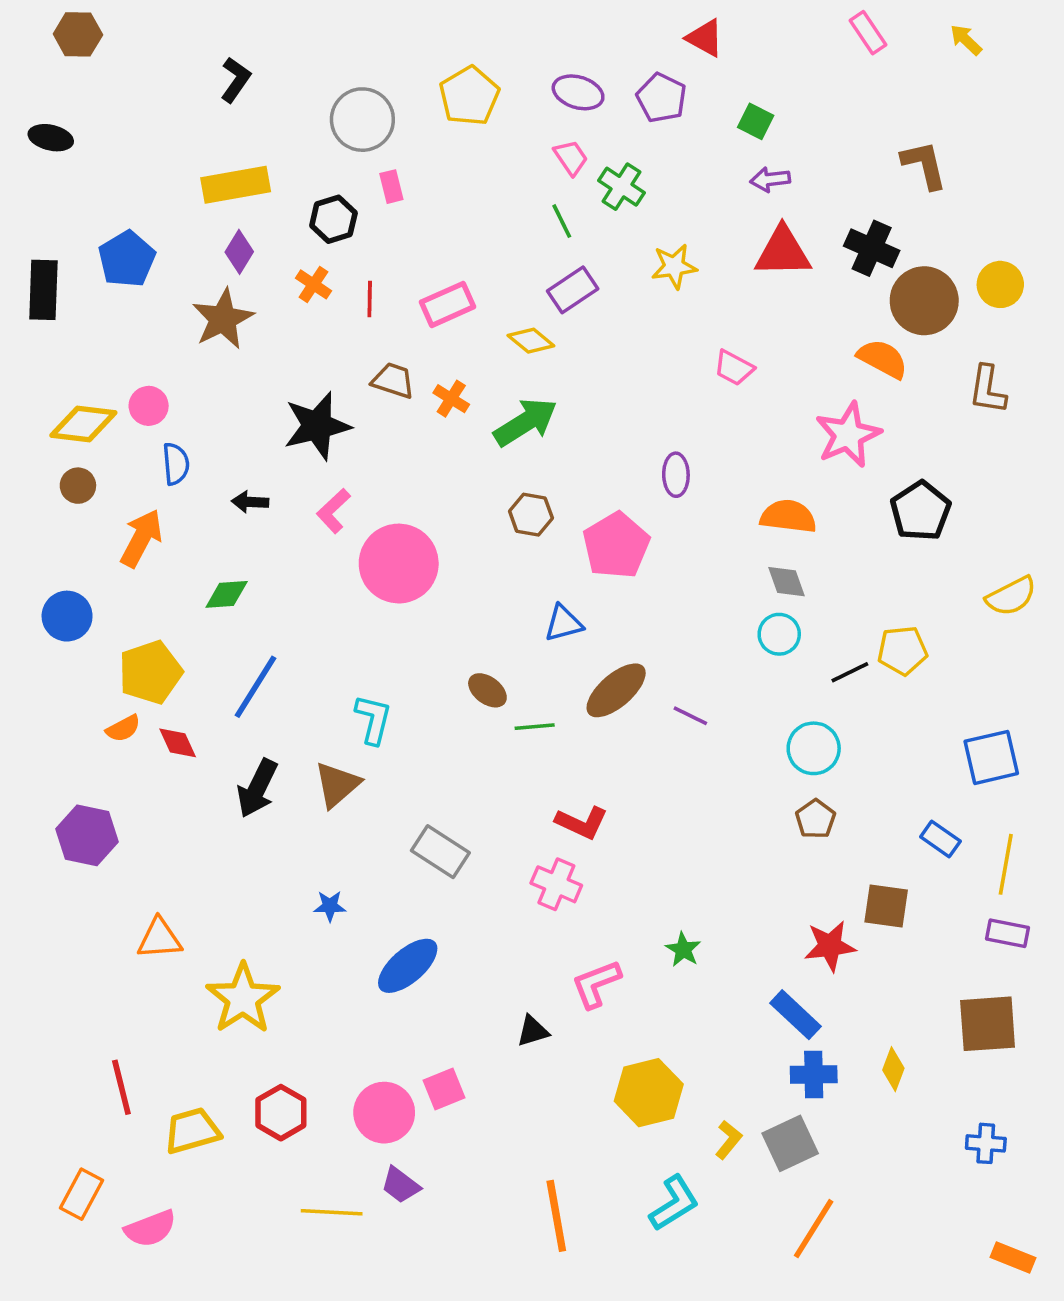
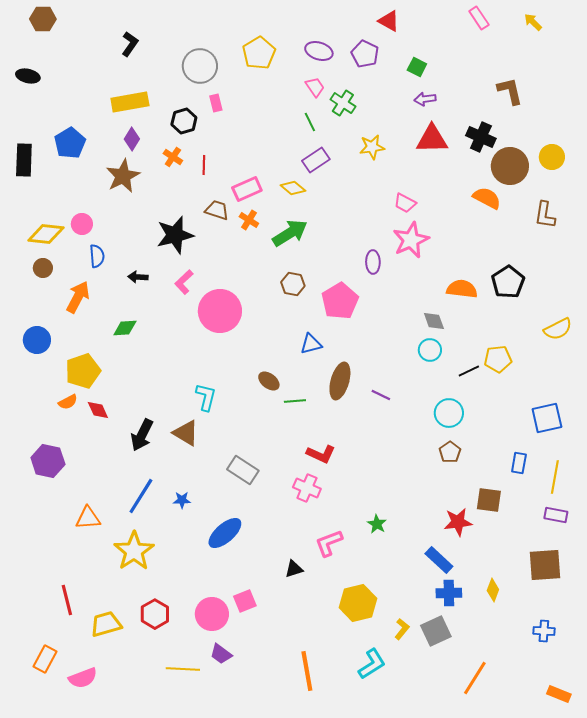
pink rectangle: (448, 304) -> (247, 189), moved
pink star: (848, 435) -> (411, 240), moved
orange semicircle: (788, 516) -> (462, 289), moved
blue line: (256, 687) -> (141, 496), moved
brown ellipse: (616, 690) -> (340, 381), turned -33
brown triangle: (337, 785) -> (186, 433), turned -48
blue rectangle: (940, 839) -> (519, 463), turned 65
orange line: (814, 1229) -> (475, 678), moved

